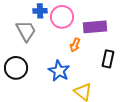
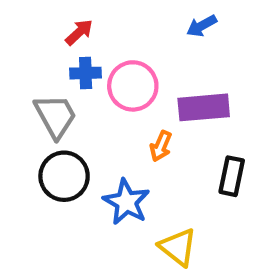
black circle: (16, 68) -> (64, 176), moved

